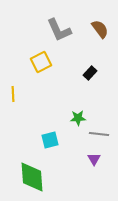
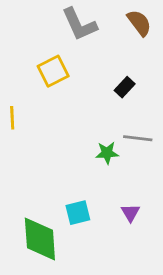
gray line: (99, 134) -> (138, 138), moved
cyan square: (50, 140) -> (78, 213), moved

